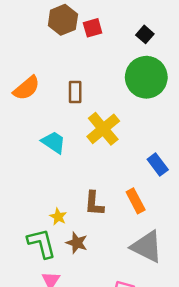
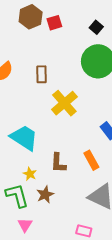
cyan trapezoid: (54, 142) -> (24, 138), moved, size x1.4
brown star: (77, 243) -> (45, 194), turned 30

